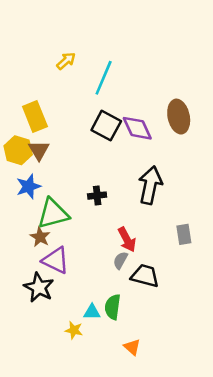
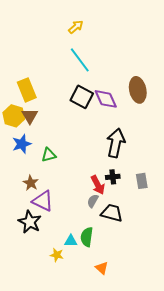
yellow arrow: (66, 61) -> (76, 27), moved
cyan line: (104, 78) -> (80, 60), turned -60
black cross: (97, 196) -> (113, 177), moved
green triangle: (53, 214) -> (49, 155), moved, size x0.6

